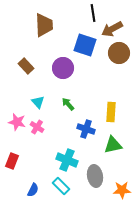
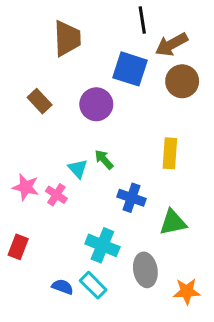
cyan triangle: (38, 102) -> (78, 169), moved
yellow rectangle: (111, 112) -> (170, 153), moved
blue semicircle: (33, 190) -> (63, 287), moved, turned -96

